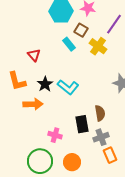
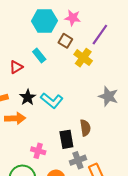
cyan rectangle: (69, 44) -> (39, 56), moved
red triangle: (34, 55) -> (16, 67), turned 40
gray cross: (101, 137) -> (78, 160), moved

